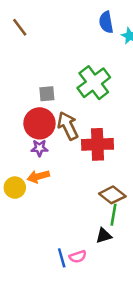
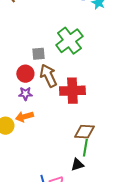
gray square: (47, 94) -> (38, 54), moved
red circle: (39, 123) -> (25, 74), size x0.7
brown diamond: (112, 195) -> (84, 132), turned -35

